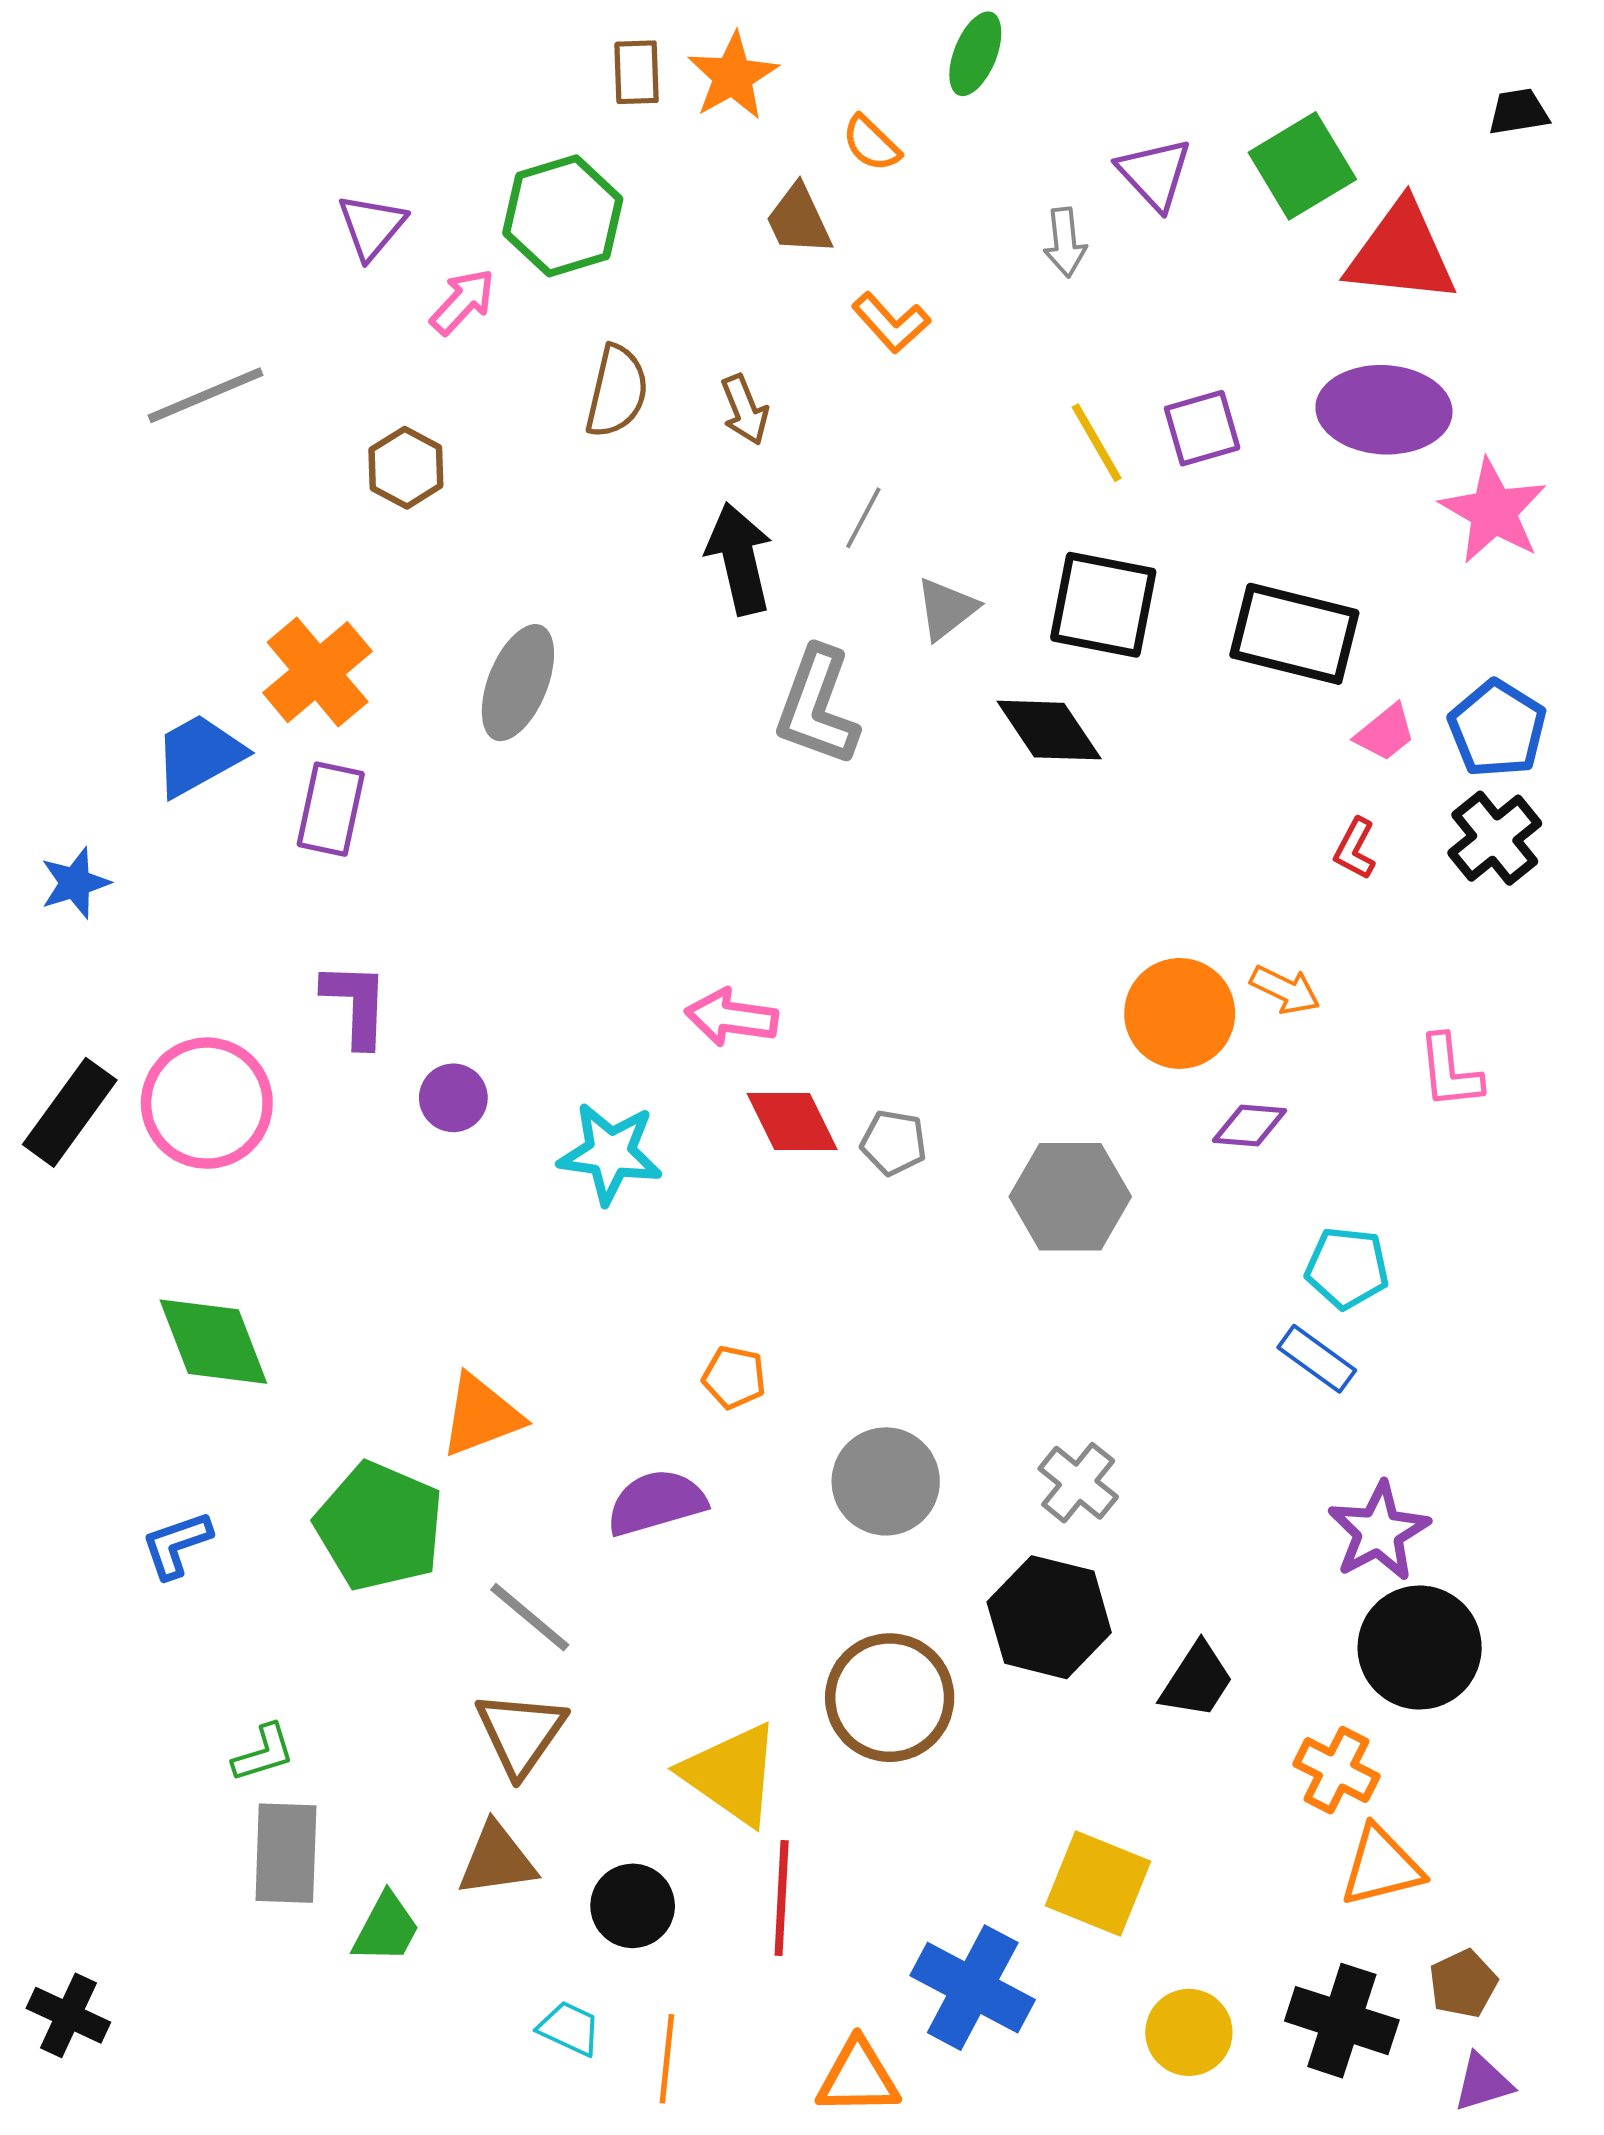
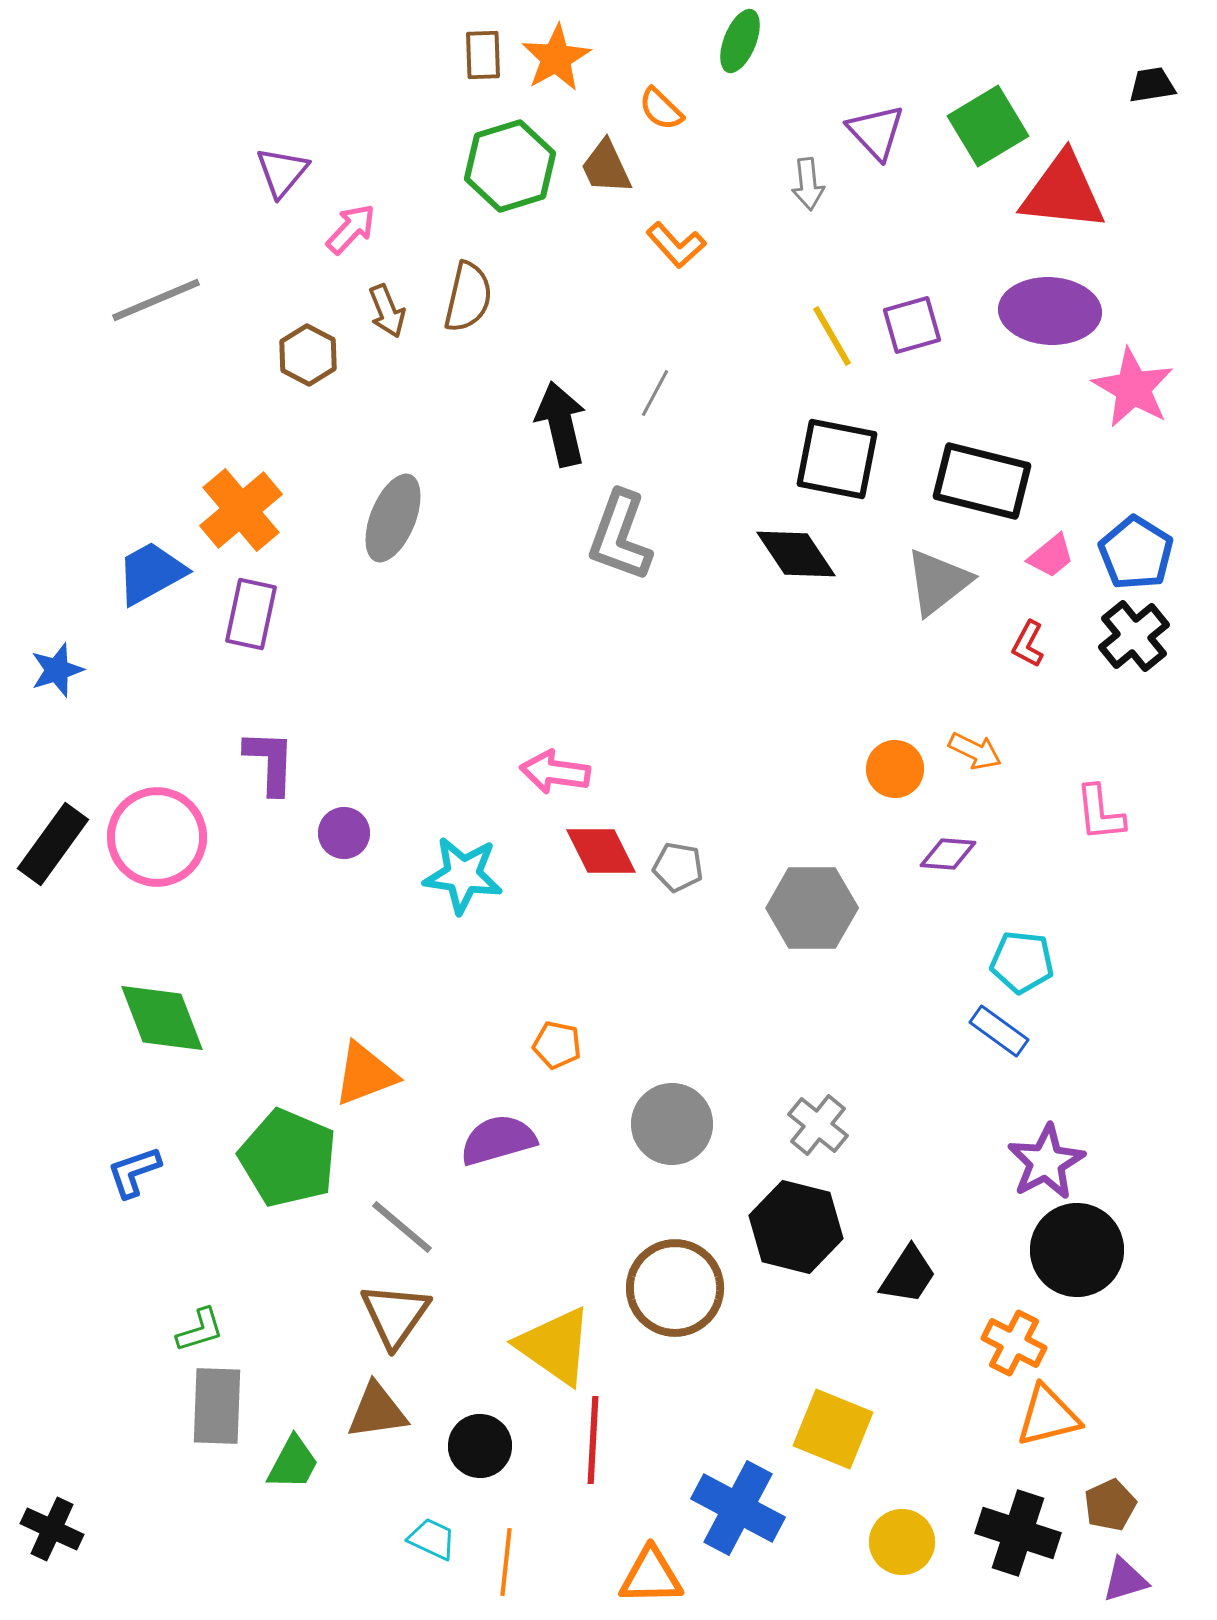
green hexagon: (563, 216) -> (510, 166), moved
brown arrow: (745, 410) -> (387, 311), moved
gray triangle: (946, 609) -> (938, 582), moved, size x1.4
orange circle: (1180, 1013) -> (895, 769), size x0.7

